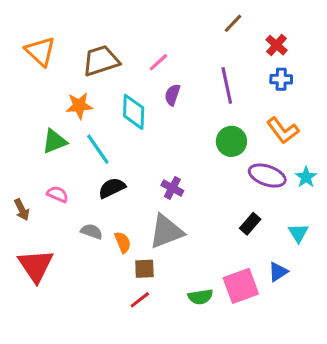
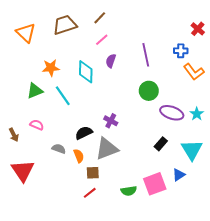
brown line: (233, 23) -> (100, 18), moved
red cross: (277, 45) -> (198, 29), moved
brown trapezoid: (101, 61) -> (65, 25), moved
orange L-shape: (283, 130) -> (194, 72), moved
black semicircle: (112, 188) -> (84, 133), moved
cyan triangle: (298, 233) -> (192, 150), size x1.6

